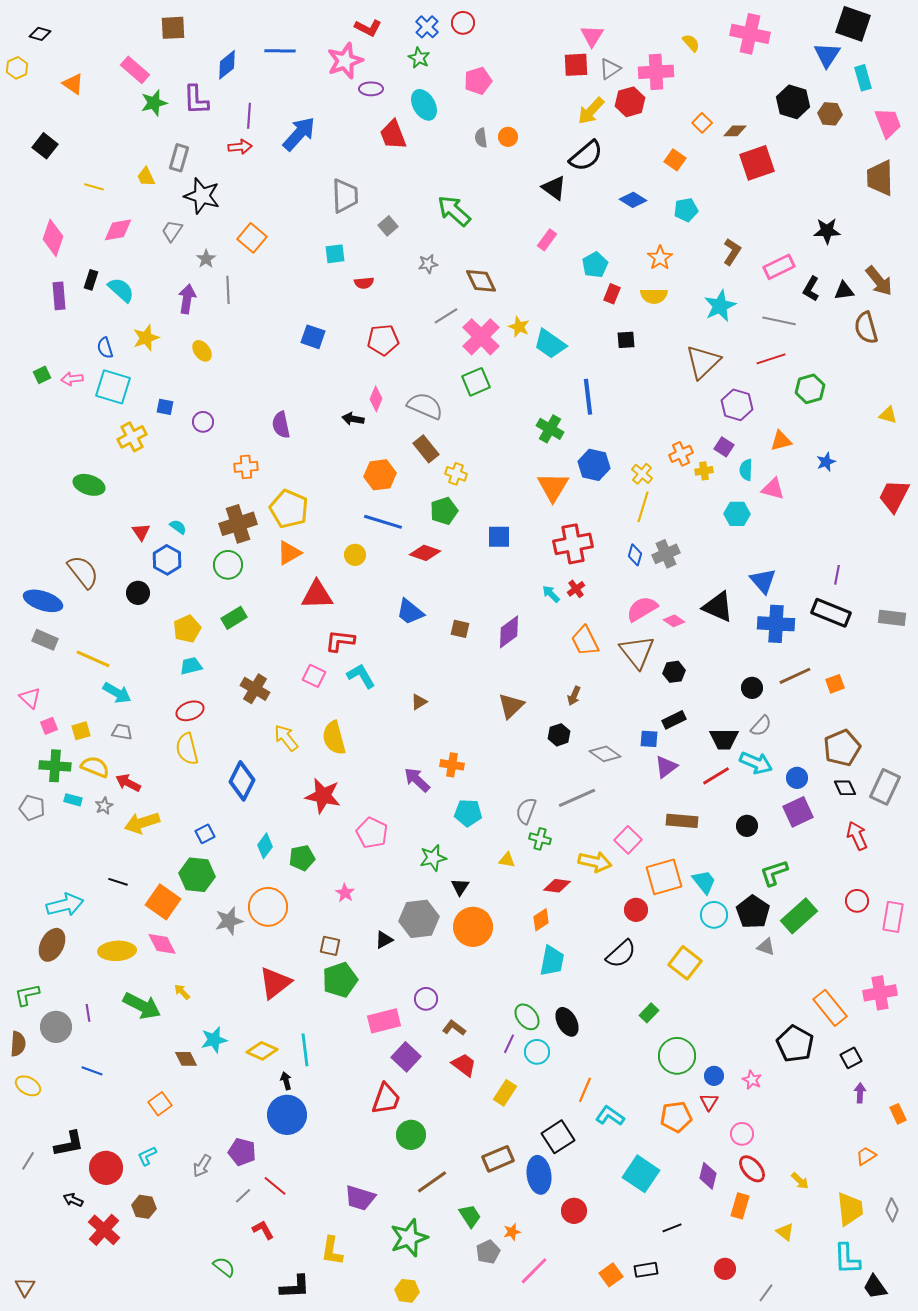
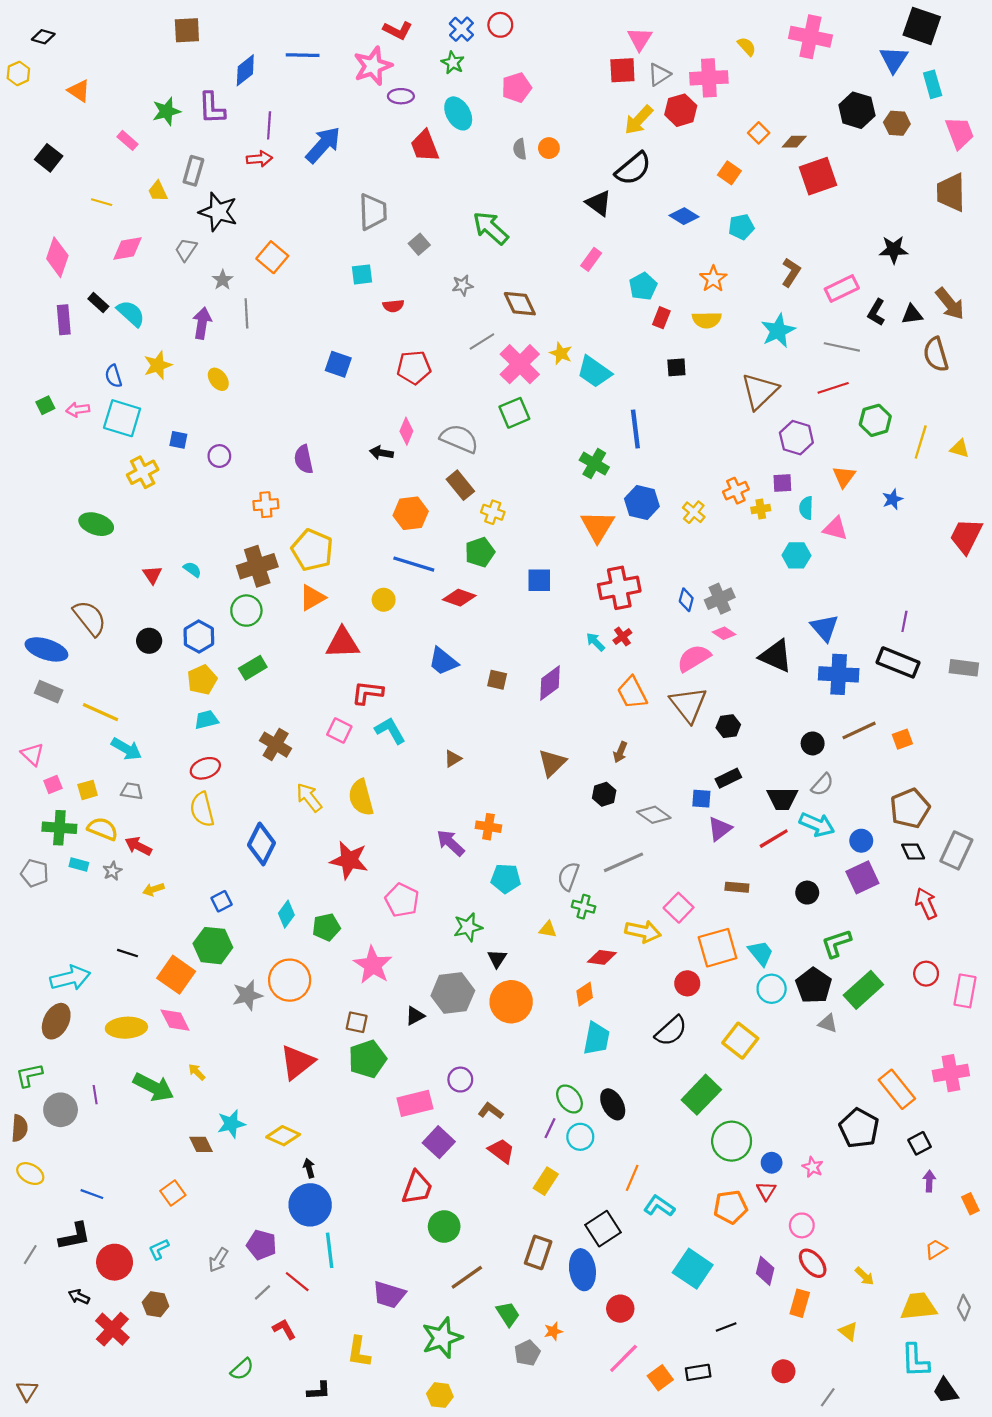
pink rectangle: (135, 70) -> (128, 140), moved, size x0.7
black rectangle: (91, 280) -> (98, 303), turned -66
orange triangle: (781, 441) -> (844, 477), turned -40
purple square: (724, 447) -> (782, 483), turned -36
yellow line: (643, 507) -> (921, 442), moved
blue hexagon: (167, 560) -> (199, 636), moved
pink diamond: (674, 621) -> (724, 633), moved
brown rectangle: (682, 821) -> (737, 887), size x0.7
yellow arrow: (142, 823) -> (153, 889), size x0.6
pink star: (345, 893) -> (373, 965), size x1.8
green rectangle: (649, 1013) -> (701, 1095), size x1.8
cyan line: (305, 1050) -> (330, 1250), moved
blue line: (92, 1071) -> (92, 1194), moved
brown rectangle: (498, 1159) -> (538, 1252), turned -48
yellow trapezoid: (850, 1209) -> (919, 1306), turned -90
green semicircle: (224, 1267) -> (242, 1369), turned 100
pink line: (534, 1271) -> (624, 1358), moved
black L-shape: (295, 1287) -> (319, 1391), size x0.7

